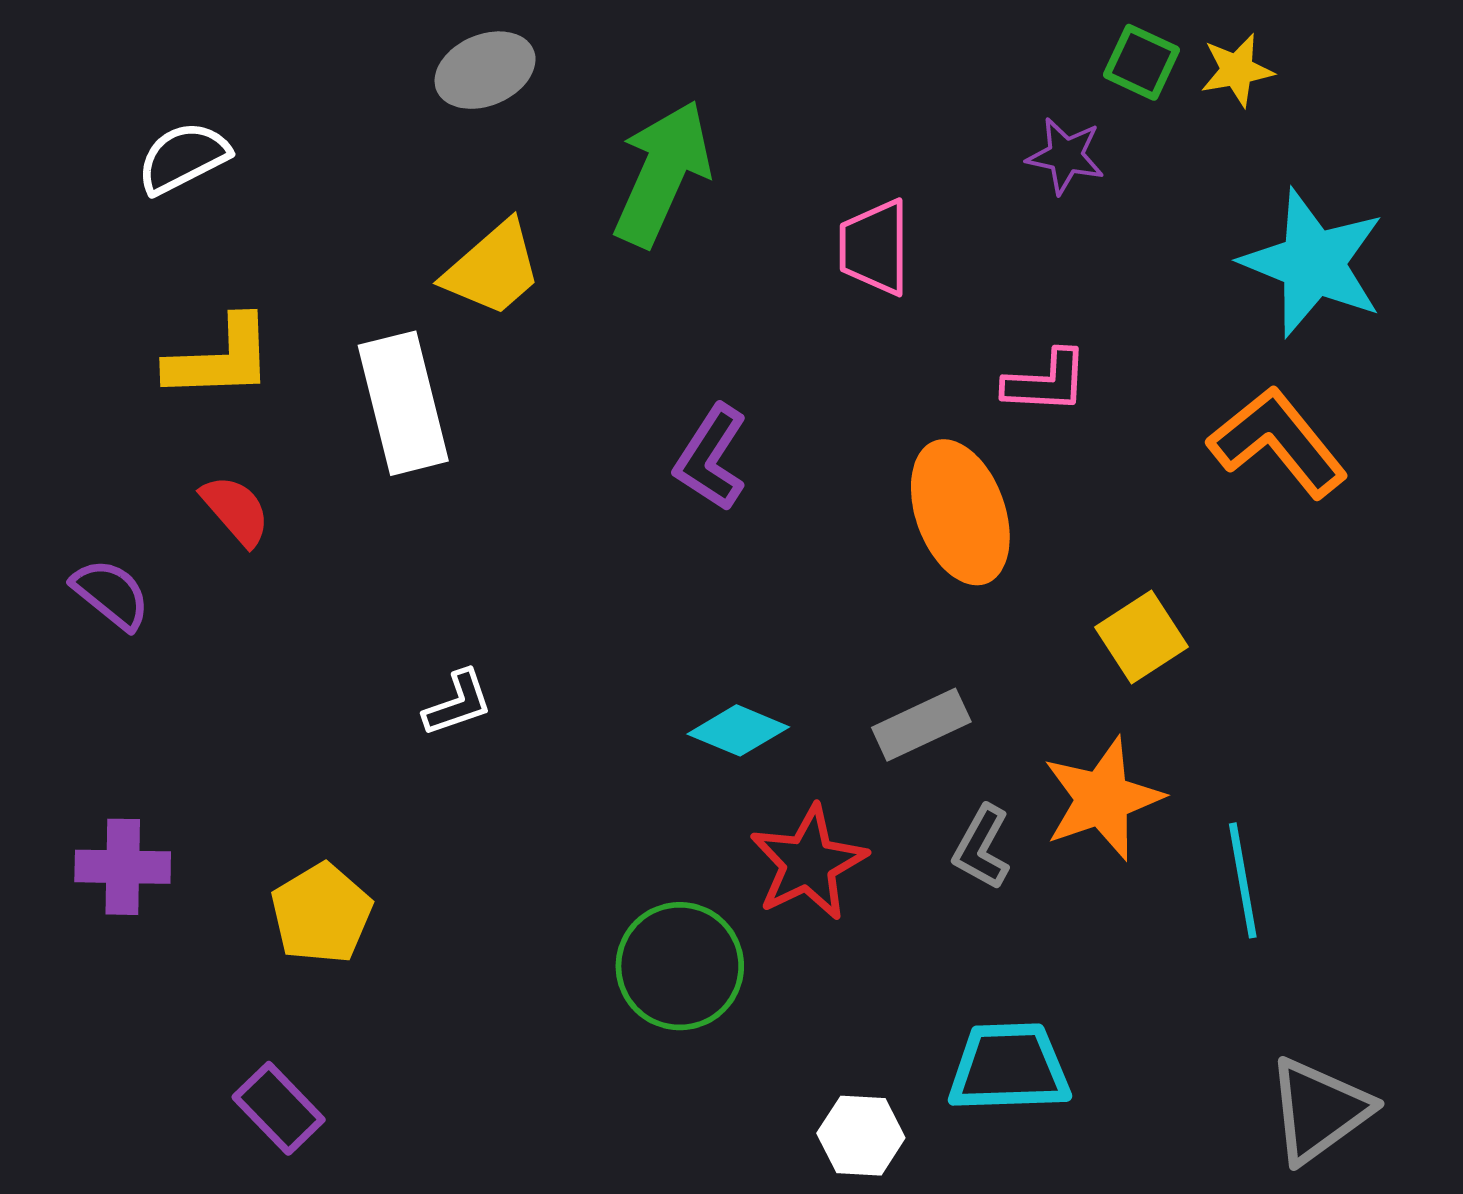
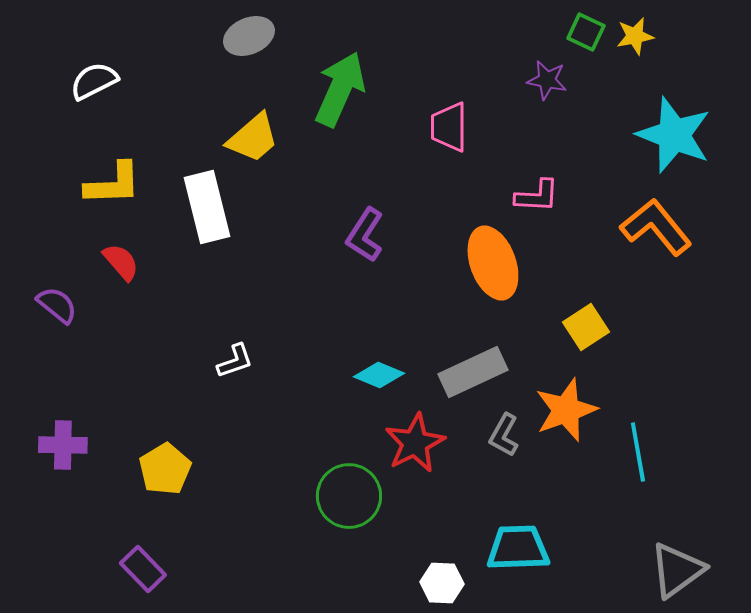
gray rectangle: (921, 725) -> (473, 372), size x1.4

